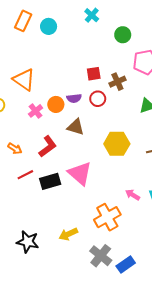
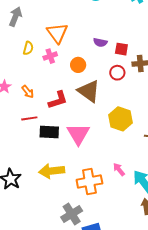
purple semicircle: (74, 98) -> (100, 42), moved
pink cross: (35, 111) -> (50, 56), moved
brown triangle: (76, 127) -> (89, 91), size x1.4
yellow arrow: (68, 234) -> (52, 171), moved, size x1.4

